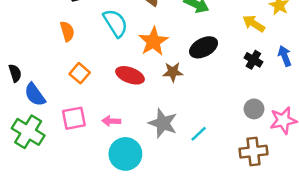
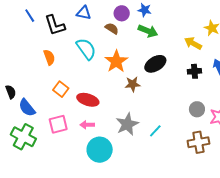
black cross: (253, 60) -> (194, 71), turned -32
red ellipse: (130, 75) -> (88, 100), moved
gray star: (163, 123) -> (127, 124), turned 30

